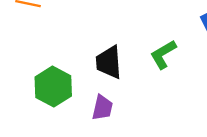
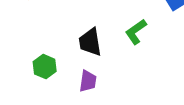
green hexagon: (53, 87) -> (45, 67), size x0.7

